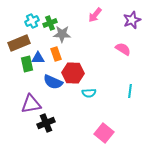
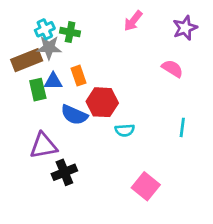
green cross: (50, 23) -> (70, 32), turned 32
gray star: (62, 34) -> (49, 48), moved

